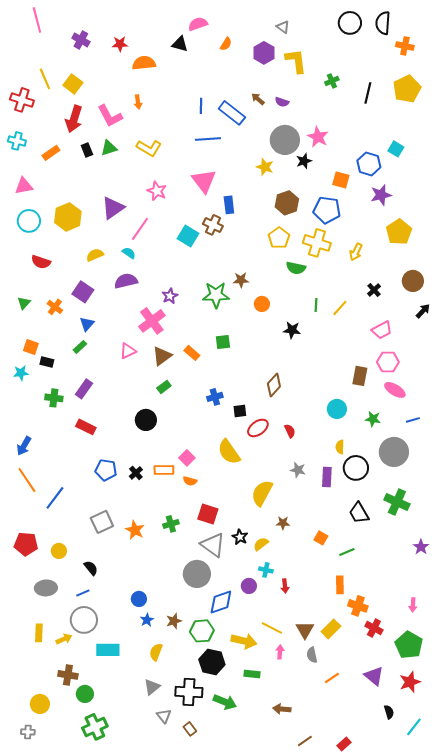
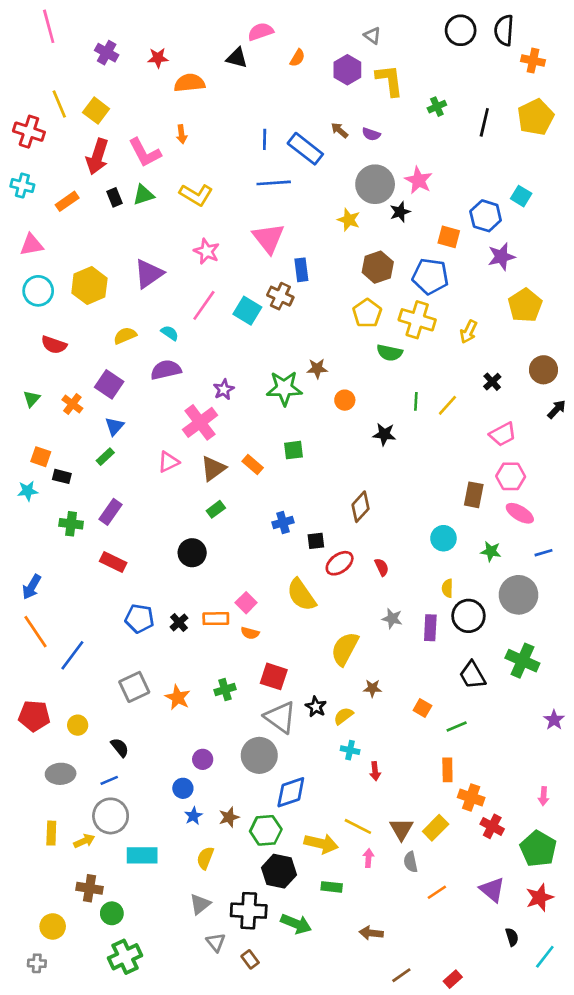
pink line: (140, 229) -> (204, 305), moved
purple circle: (249, 586) -> (203, 759), moved

